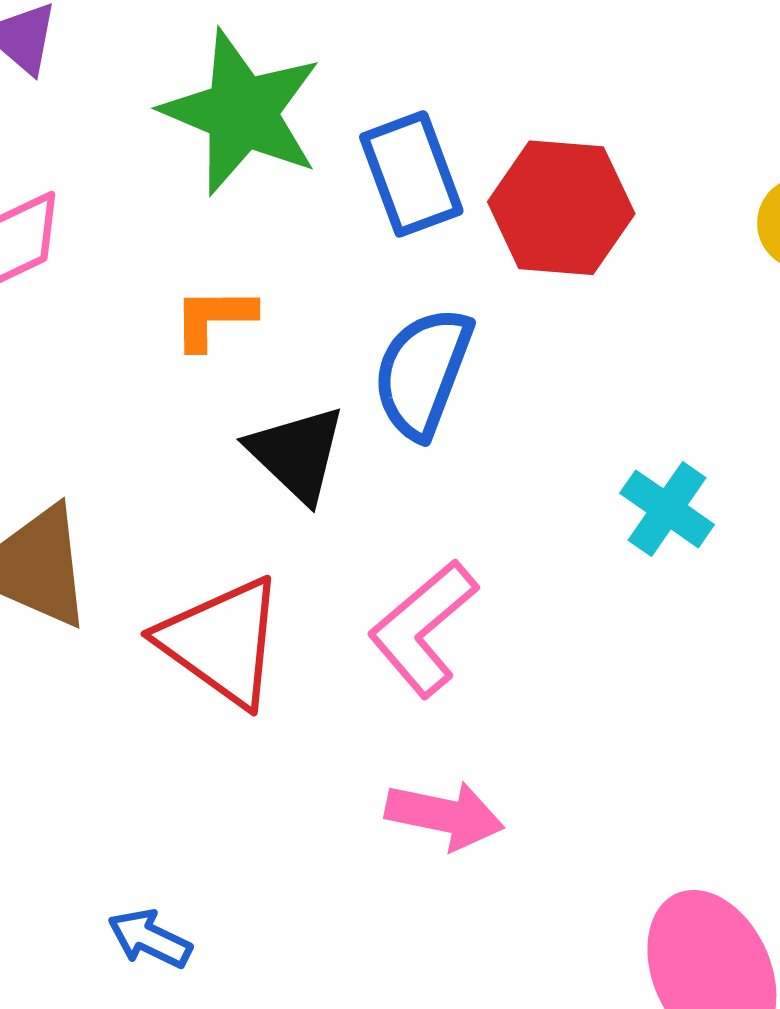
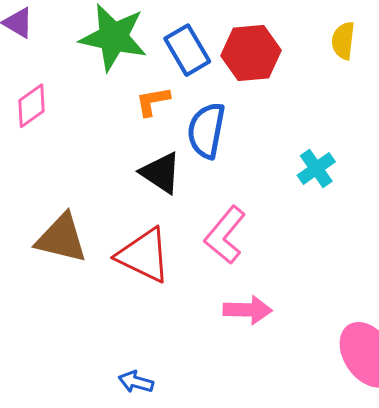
orange L-shape: (214, 318) -> (153, 101), moved
cyan cross: (667, 509) -> (316, 168), turned 30

